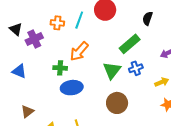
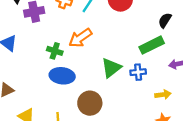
green rectangle: (130, 44) -> (152, 45), moved
brown circle: (117, 103) -> (90, 103), moved

